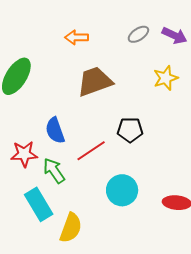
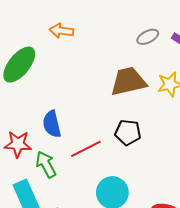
orange arrow: (77, 37) -> (61, 31), moved
brown trapezoid: (95, 81) -> (128, 81), moved

